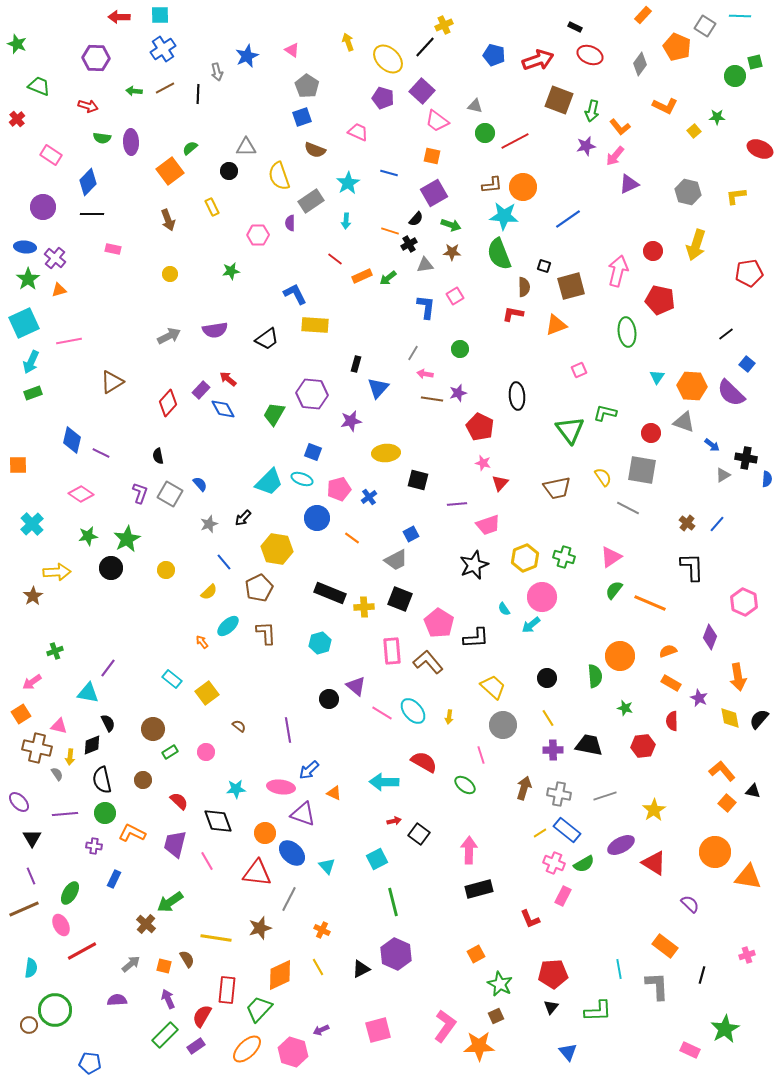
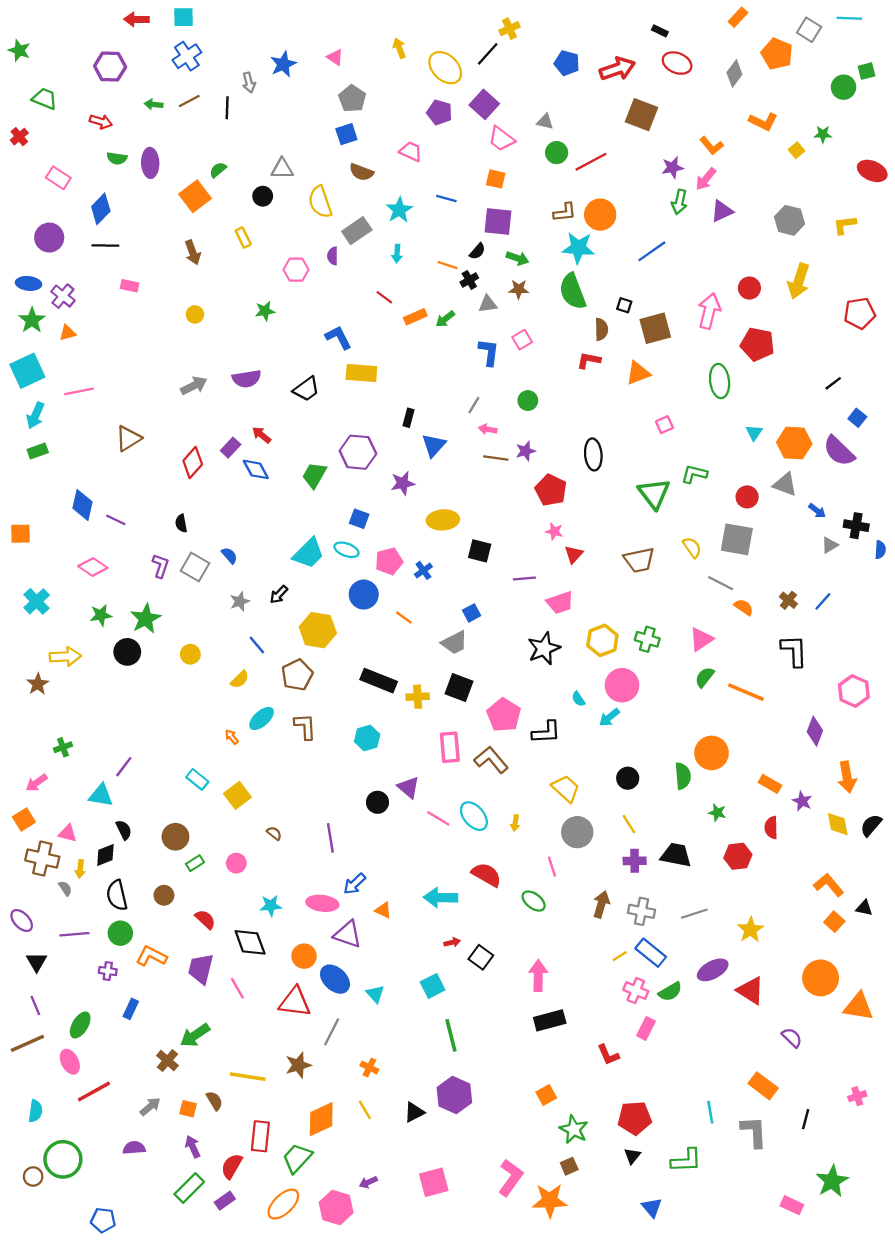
green arrow: (592, 111) -> (679, 202), moved
purple square: (434, 193) -> (498, 221), turned 36
orange semicircle: (668, 651) -> (744, 607), moved, turned 54

